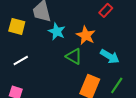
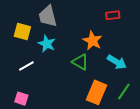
red rectangle: (106, 10) -> (113, 15), turned 40
cyan star: (57, 31) -> (47, 44), moved

